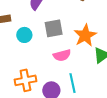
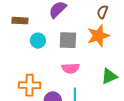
orange star: (85, 35) -> (98, 36), moved

